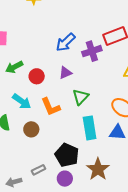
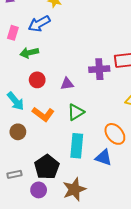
blue arrow: (66, 42) -> (39, 24), moved
green arrow: (14, 67) -> (29, 53), moved
orange L-shape: (51, 107) -> (43, 114), turned -45

